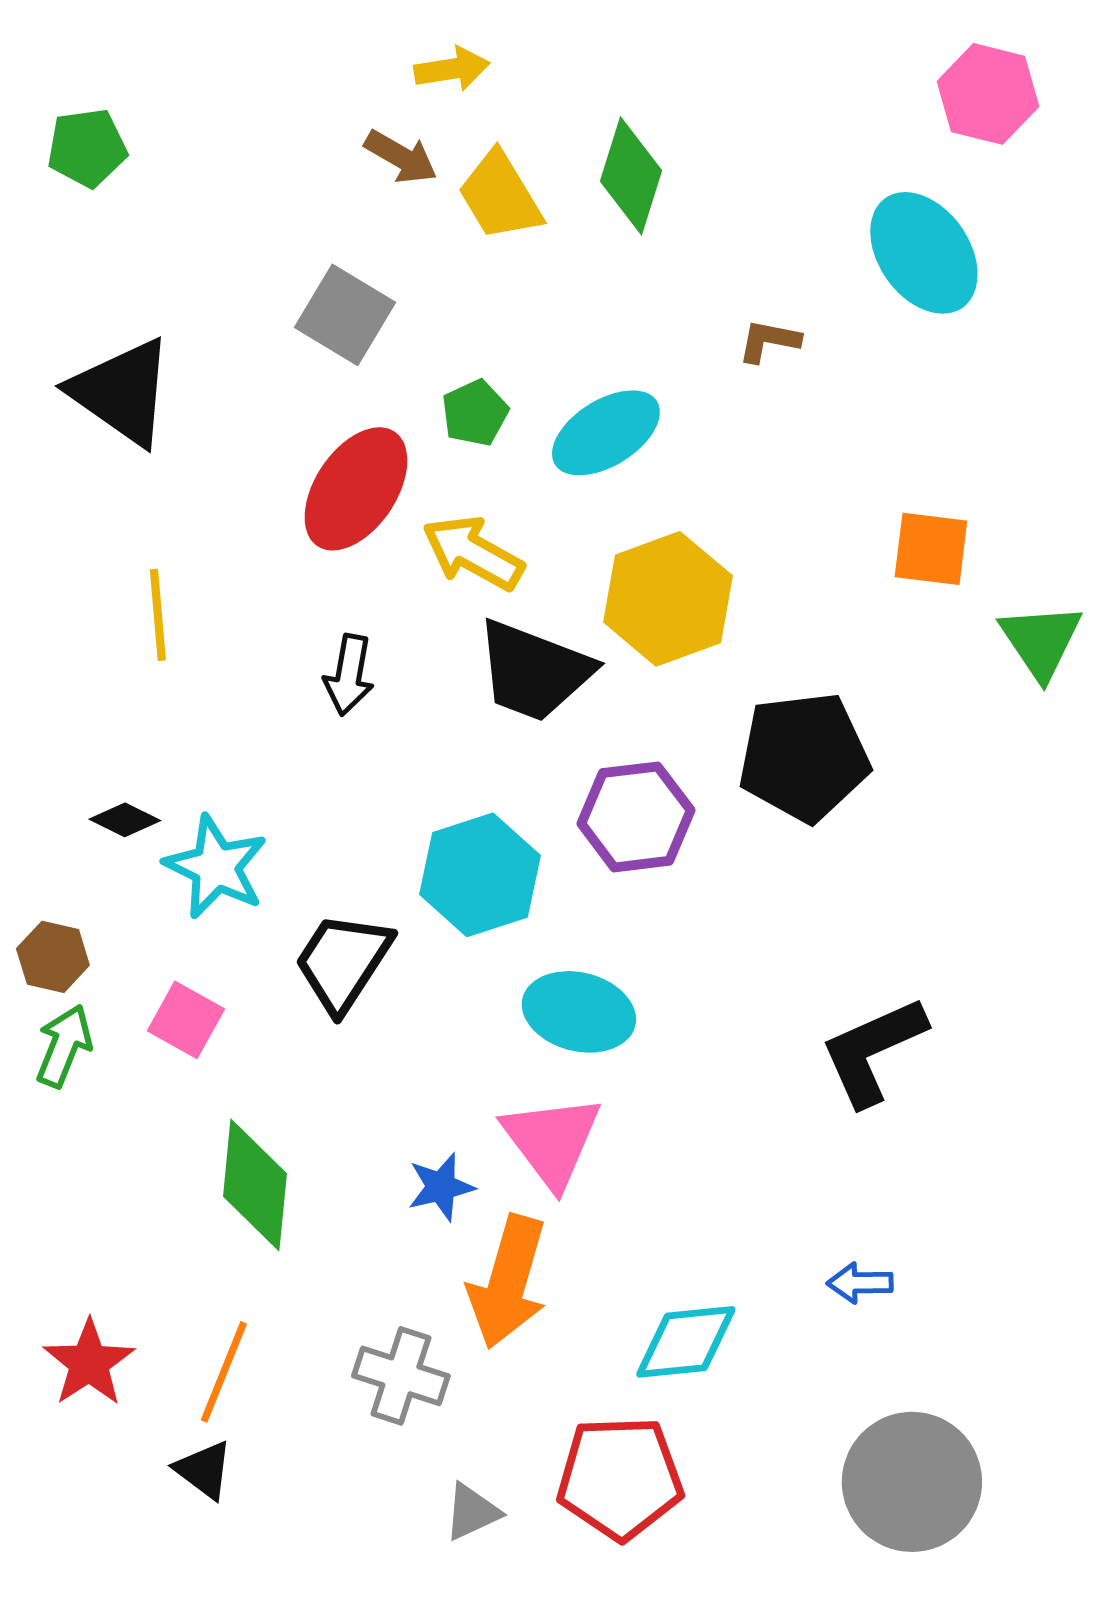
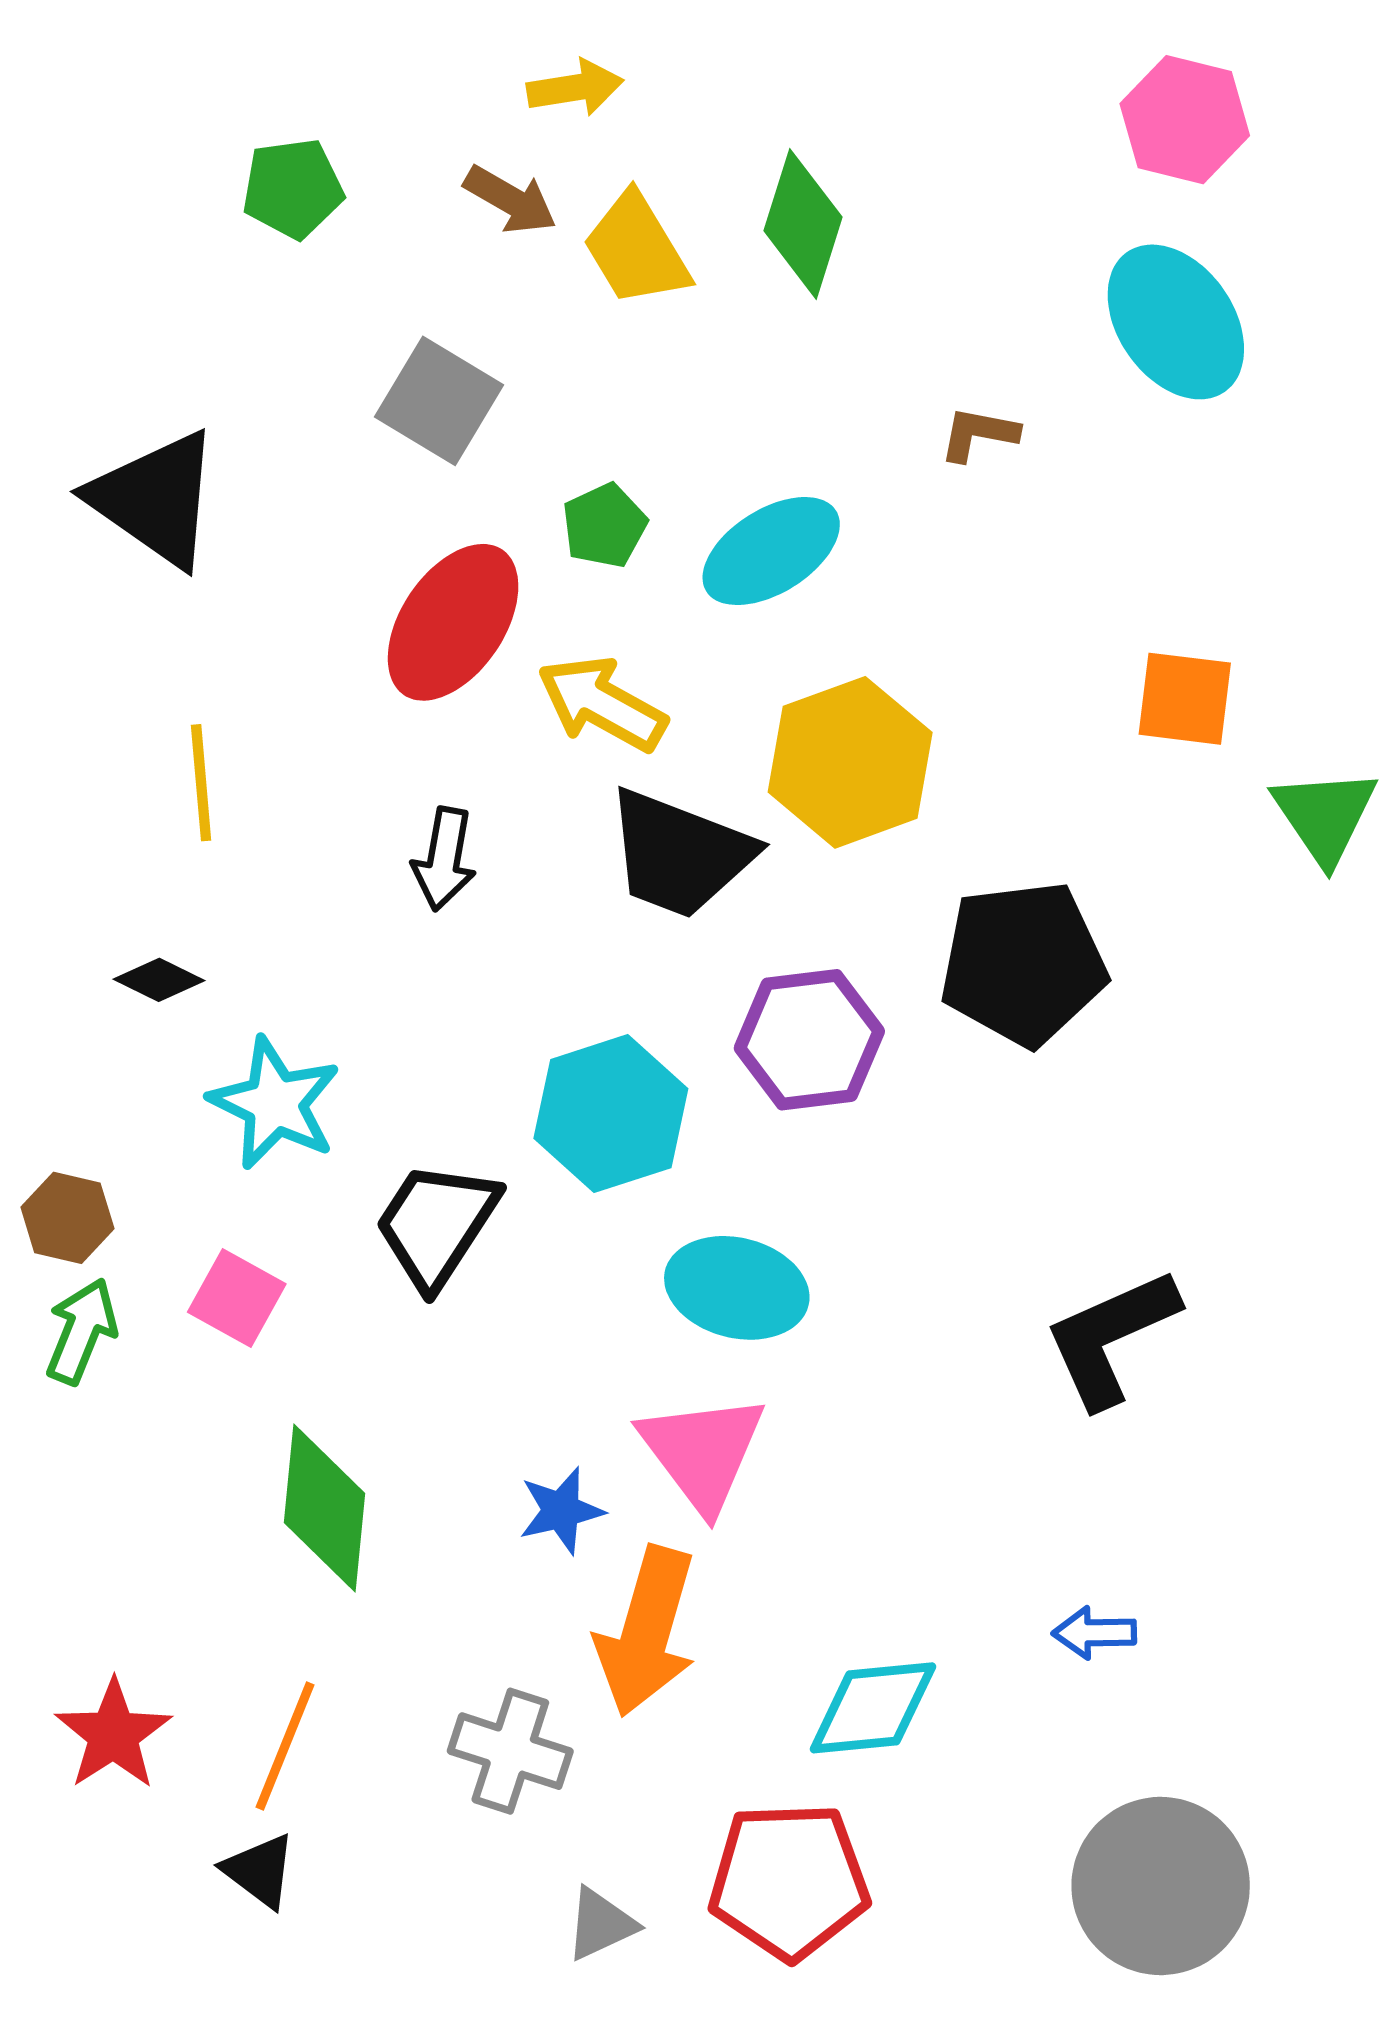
pink hexagon: (988, 94) -> (1185, 120), moved
green pentagon: (87, 148) -> (293, 188), moved
black diamond: (125, 820) -> (159, 980), moved

